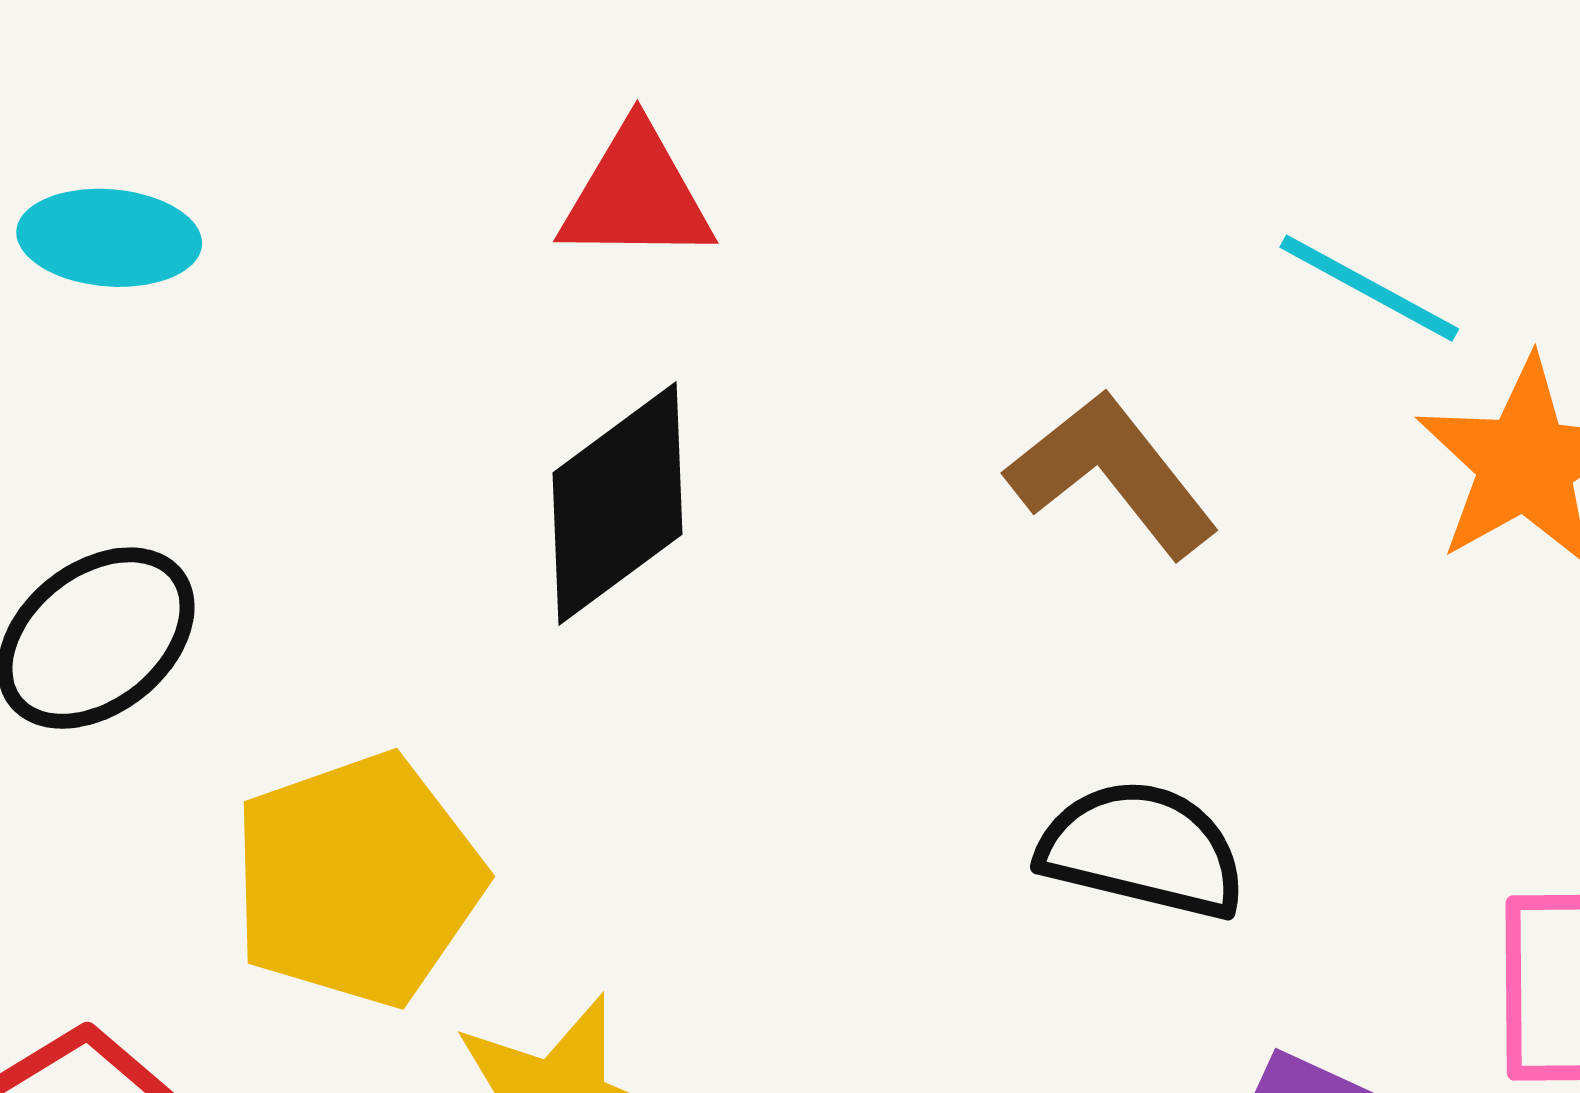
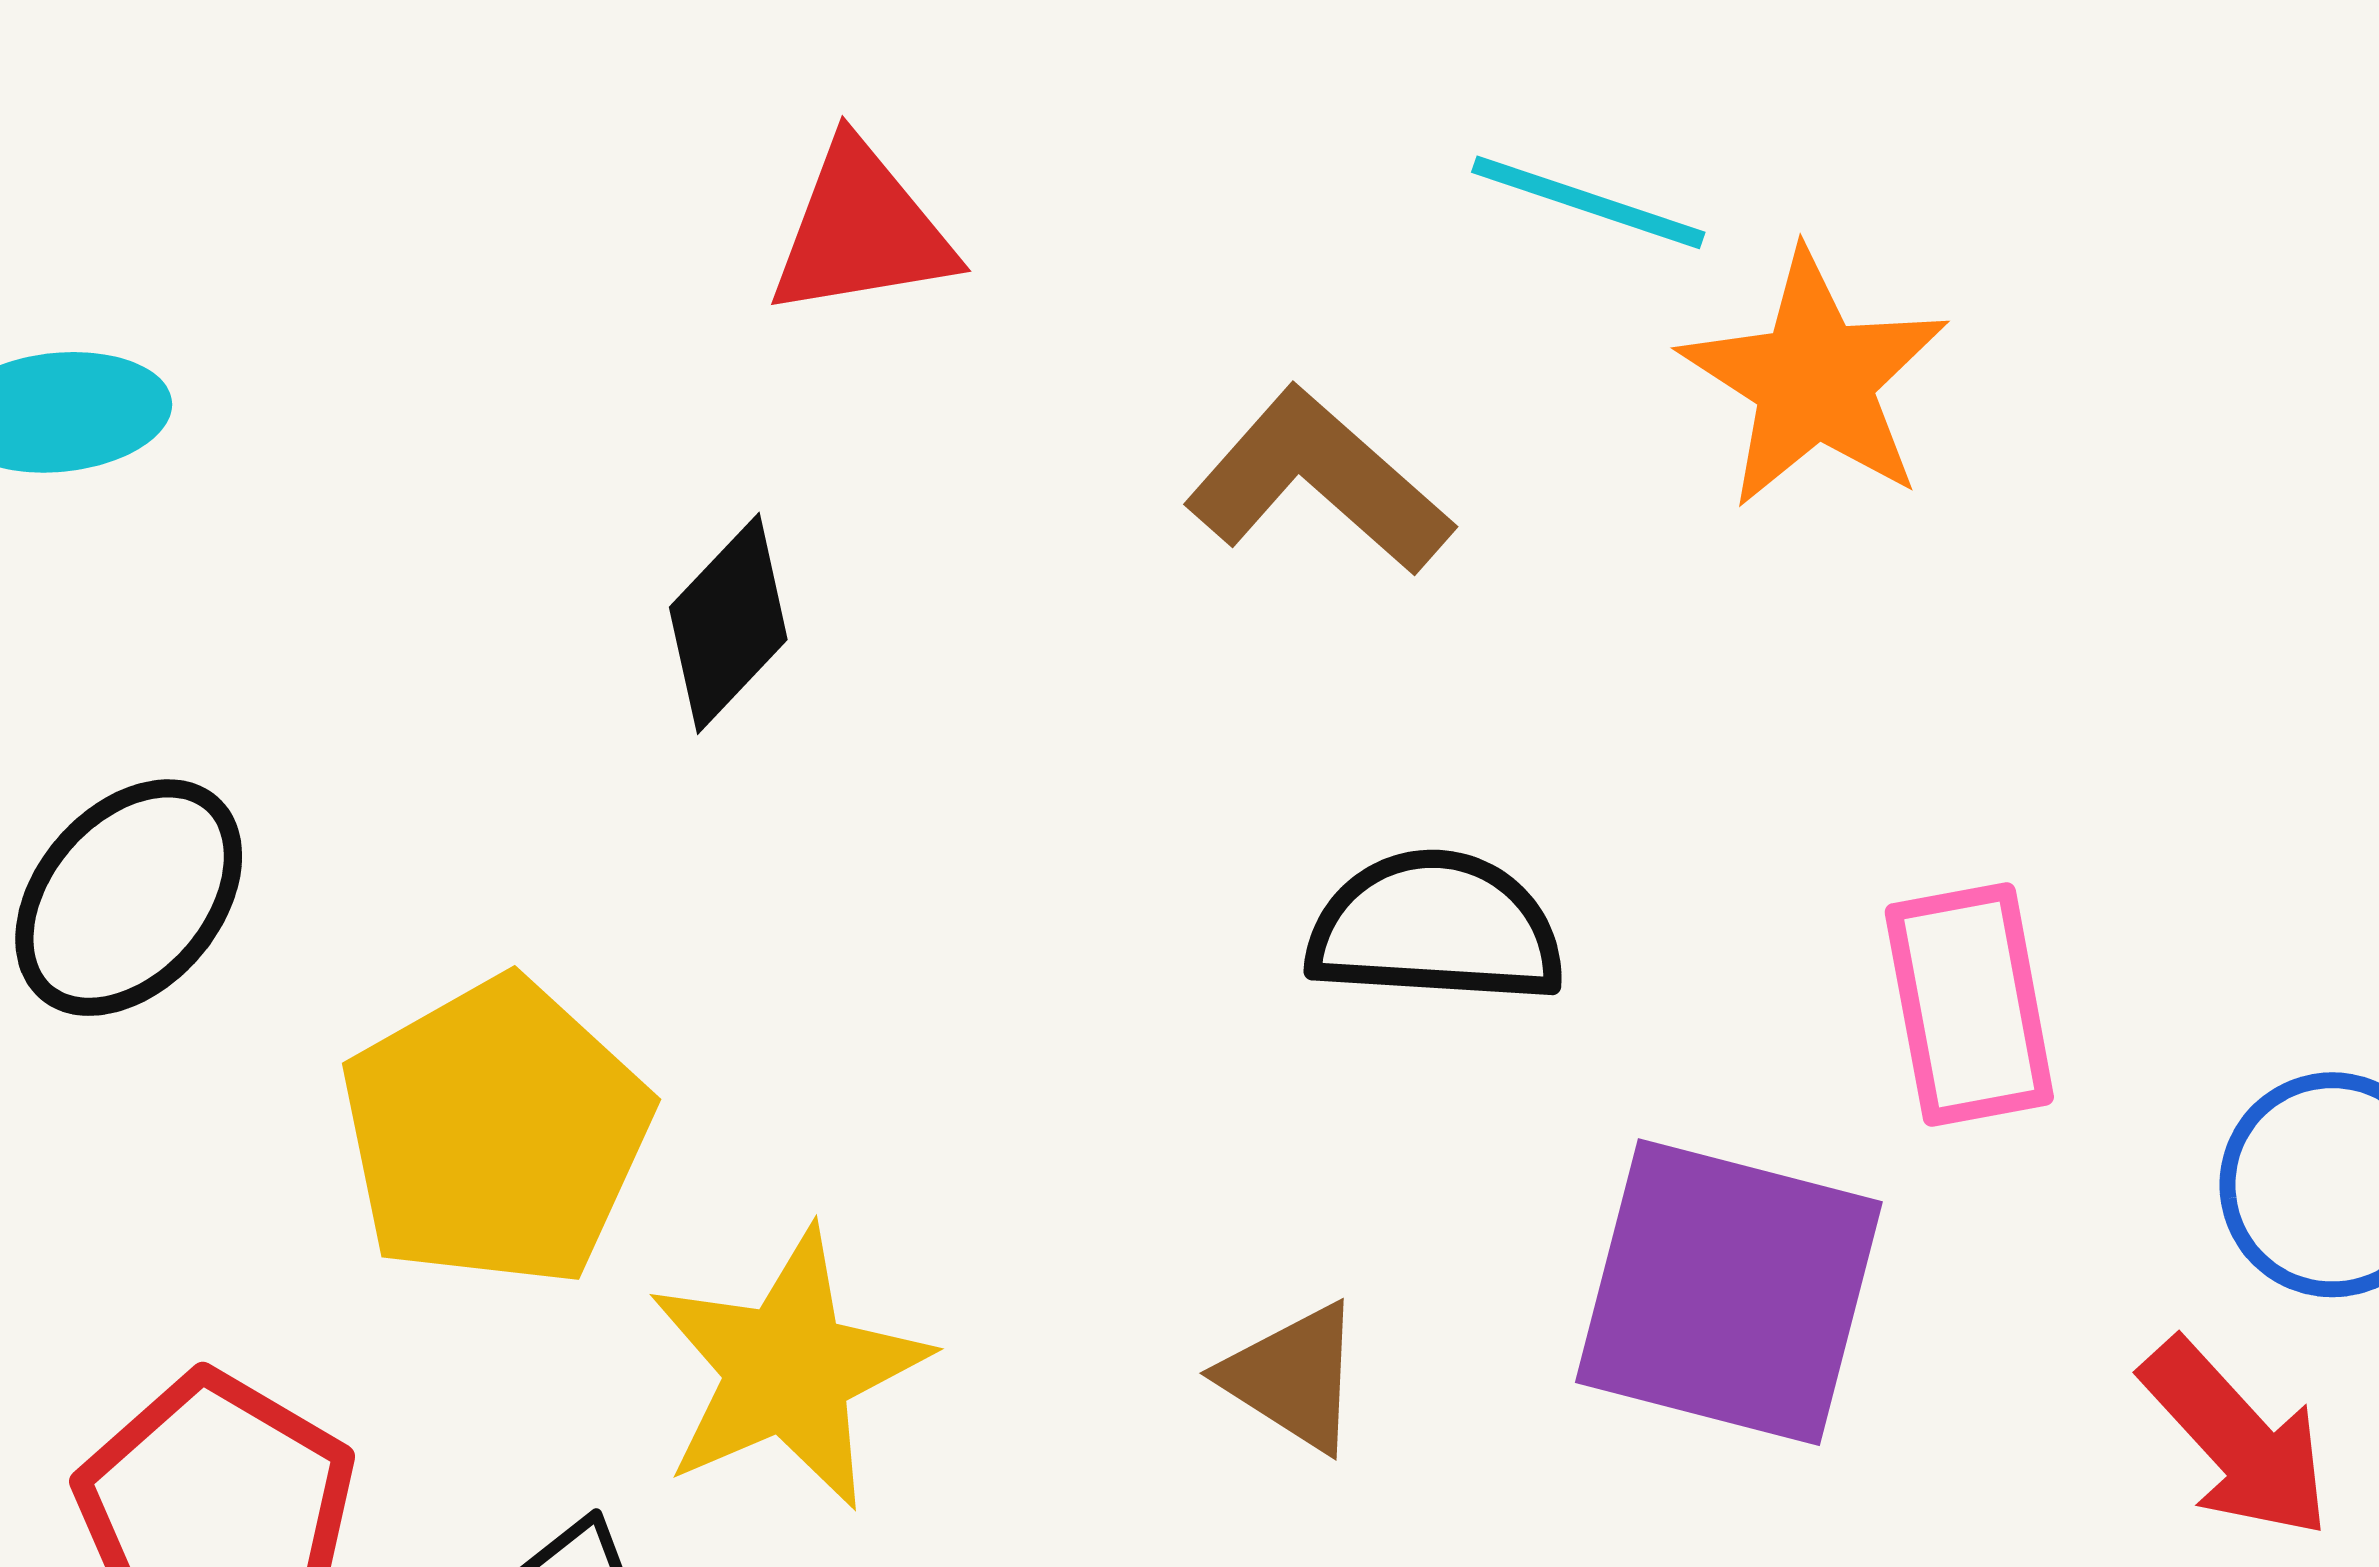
red triangle: (636, 195) -> (861, 230), moved
black diamond: (617, 503) -> (728, 623), size x0.7

